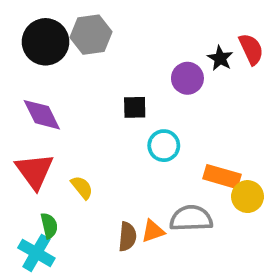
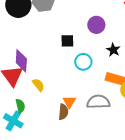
black star: (220, 58) -> (113, 50), moved
purple diamond: (42, 115) -> (21, 61), moved, turned 30
orange triangle: (153, 231) -> (69, 102), moved, turned -40

